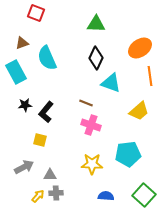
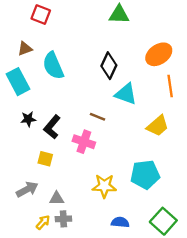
green triangle: (96, 24) -> (119, 15), moved
pink cross: (91, 125) -> (84, 142), moved

